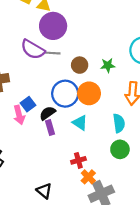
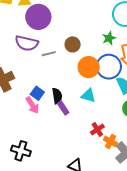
gray line: (53, 53) -> (49, 54), moved
green star: (108, 65) -> (109, 38), moved
blue circle: (65, 94) -> (109, 67), moved
black semicircle: (47, 113) -> (57, 96), turned 133

